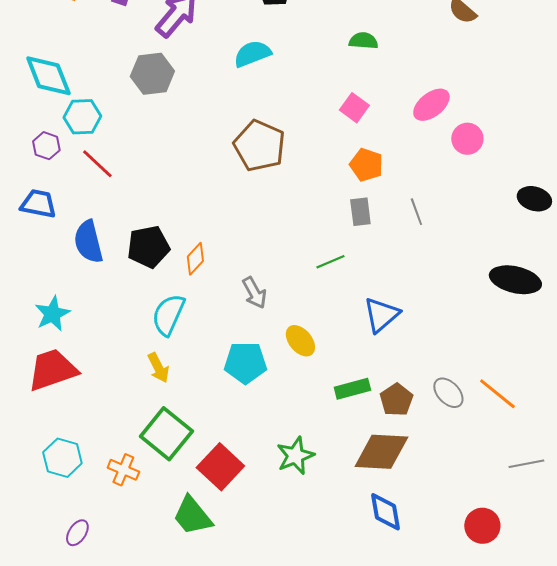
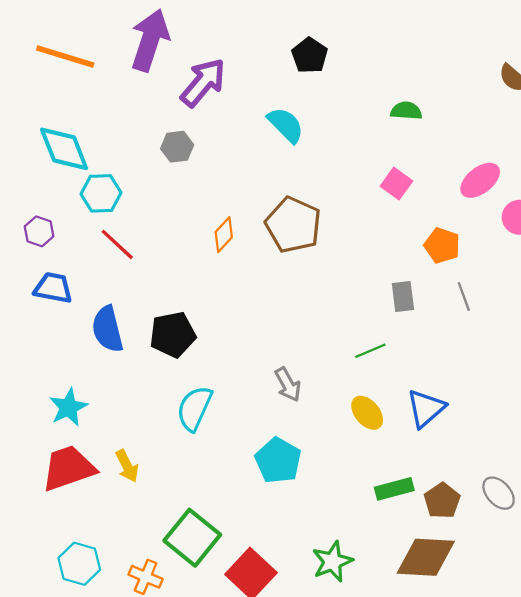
cyan semicircle: (252, 54) -> (286, 125), turned 66
gray hexagon: (152, 74) -> (177, 147), size x0.7
purple hexagon: (46, 146) -> (39, 231), moved
orange pentagon: (366, 165) -> (442, 245), moved
orange diamond: (195, 259) -> (224, 235), moved
yellow ellipse: (300, 341) -> (367, 413), moved
cyan pentagon: (245, 363) -> (278, 461), turned 30
yellow arrow: (158, 368) -> (127, 466), moved

